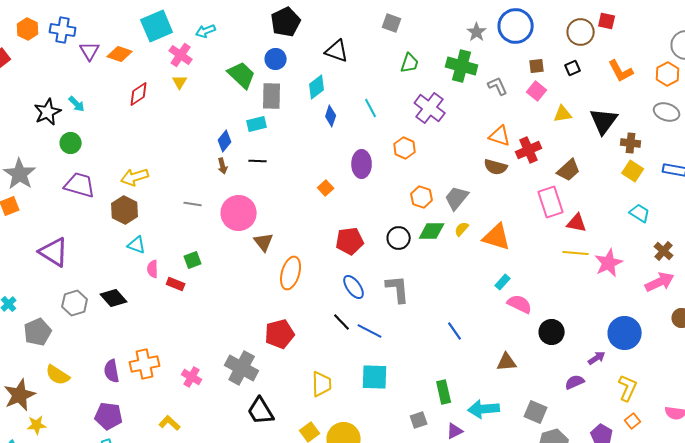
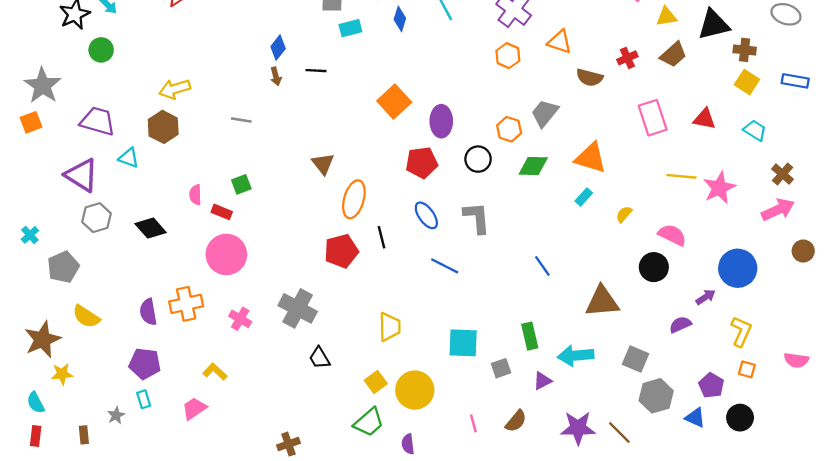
black triangle: (604, 121) -> (714, 25), turned 40
cyan rectangle: (257, 124) -> (350, 28), moved
orange triangle: (500, 136) -> (560, 42), moved
orange hexagon: (405, 148) -> (508, 56), moved
red cross: (529, 150) -> (627, 58), size x0.7
purple ellipse: (362, 164) -> (441, 121), moved
brown trapezoid: (569, 170) -> (673, 55), moved
purple trapezoid: (80, 185) -> (98, 121), moved
orange square: (326, 188) -> (394, 102), size x1.8
orange hexagon: (422, 197) -> (509, 129), moved
pink circle: (239, 213) -> (226, 254), moved
red triangle: (577, 223) -> (704, 119), moved
yellow semicircle: (462, 229) -> (624, 214), moved
green diamond: (432, 231) -> (533, 166), moved
cyan triangle: (137, 245) -> (129, 158), moved
cyan rectangle: (503, 282) -> (584, 197), moved
gray hexagon: (75, 303) -> (97, 218), moved
pink semicircle: (520, 304) -> (672, 235), moved
black line: (342, 322) -> (381, 237), moved, turned 30
red pentagon: (280, 334) -> (341, 251), moved
brown triangle: (507, 362) -> (602, 302), size x1.5
cyan square: (375, 377) -> (463, 343), moved
black trapezoid: (261, 411) -> (319, 358), size x0.7
orange square: (633, 421) -> (747, 369), turned -35

